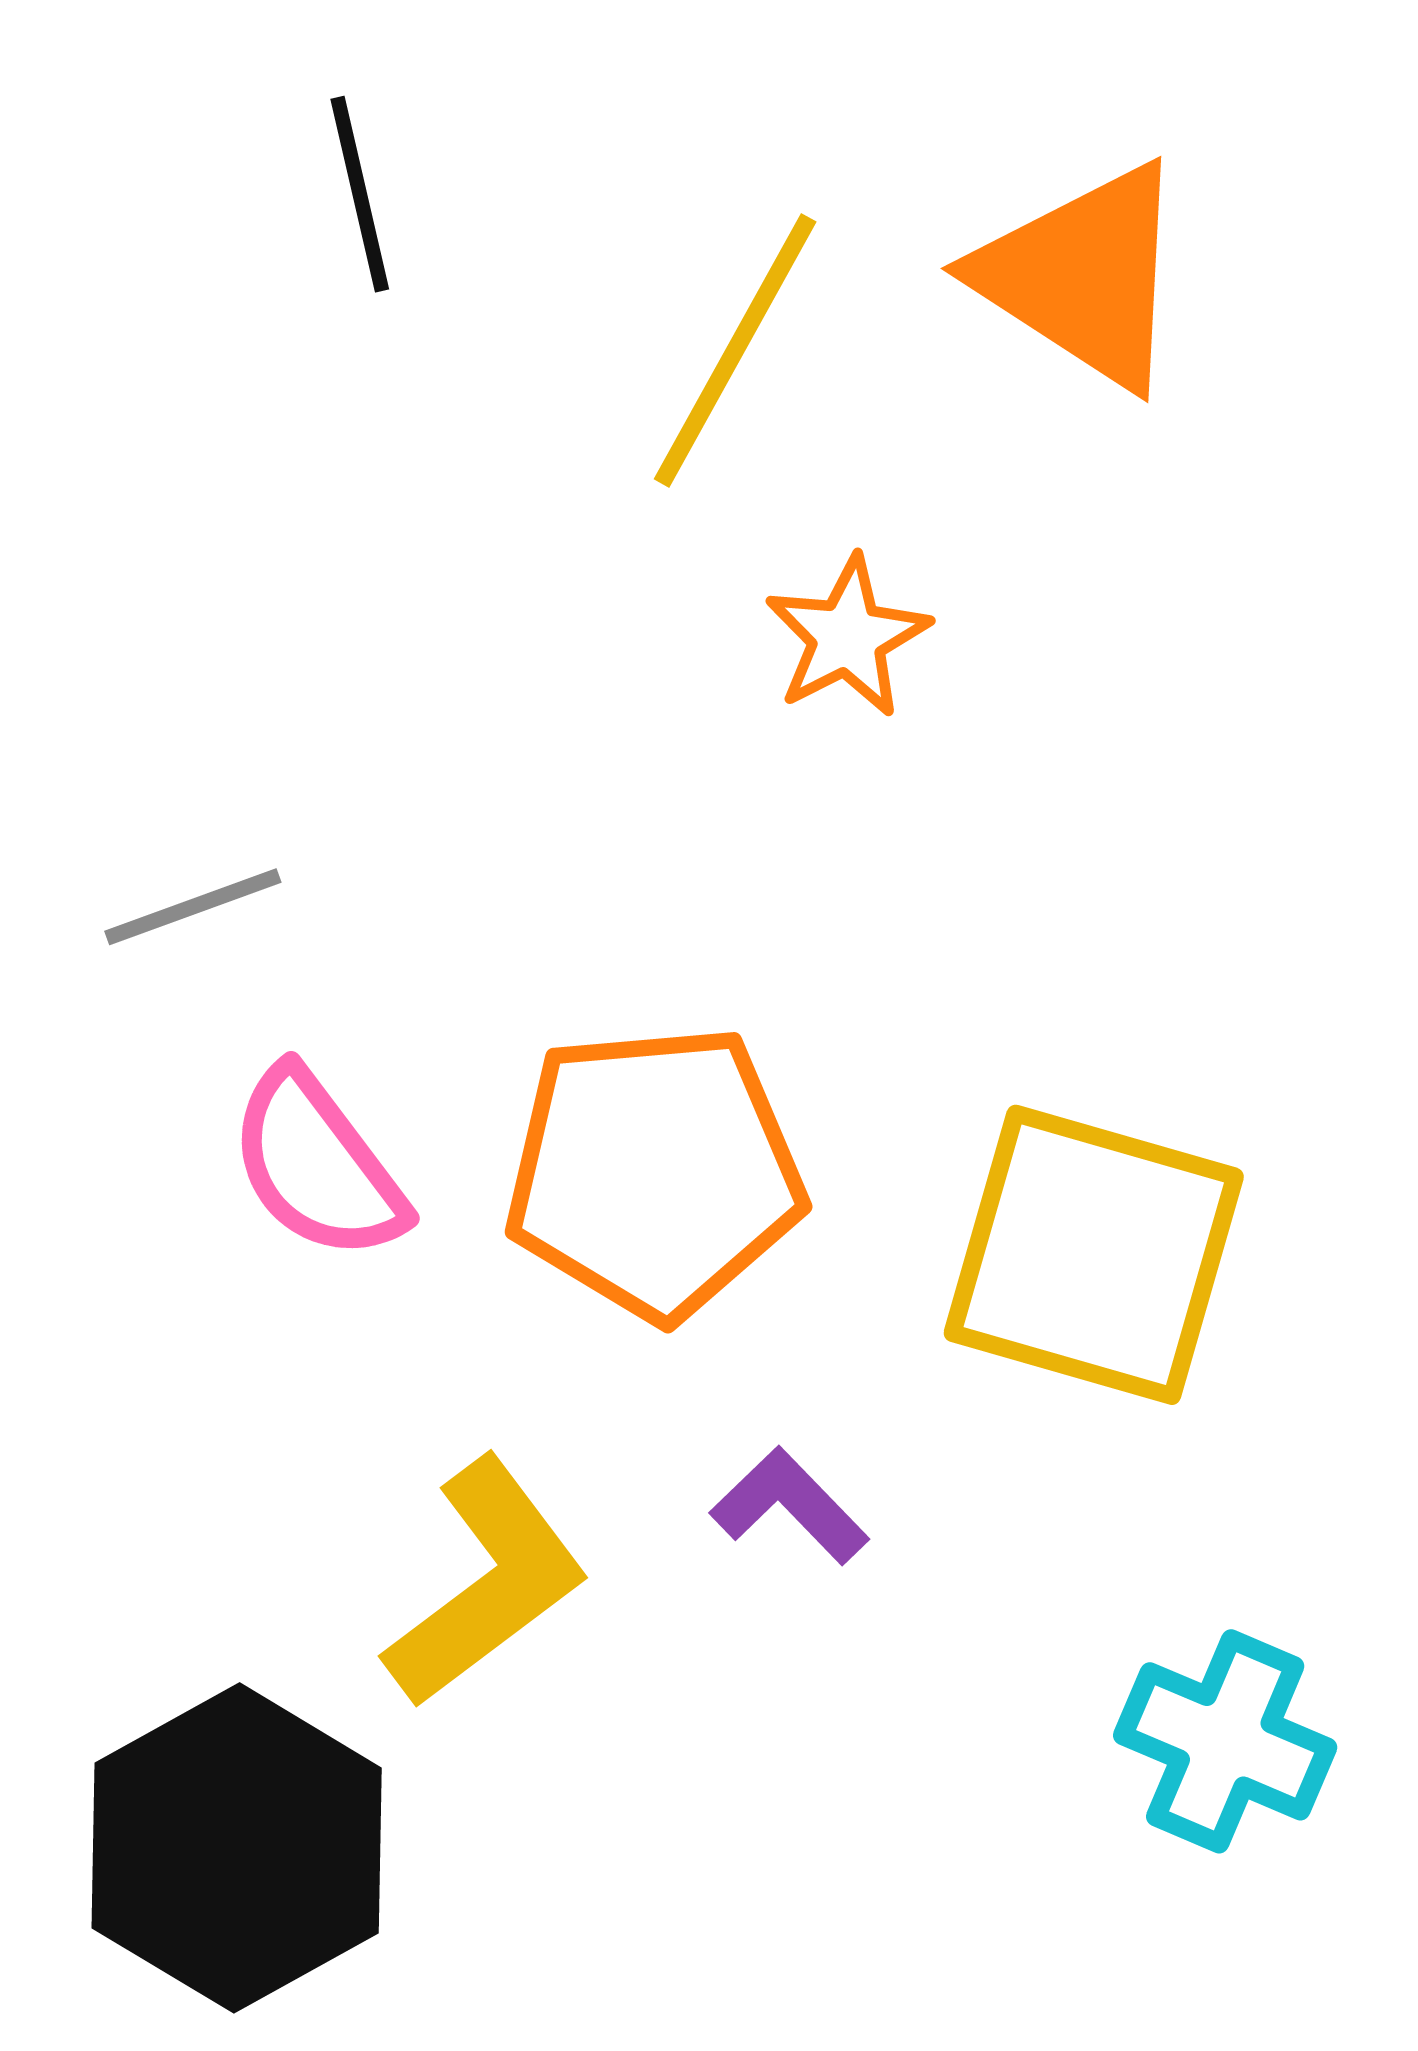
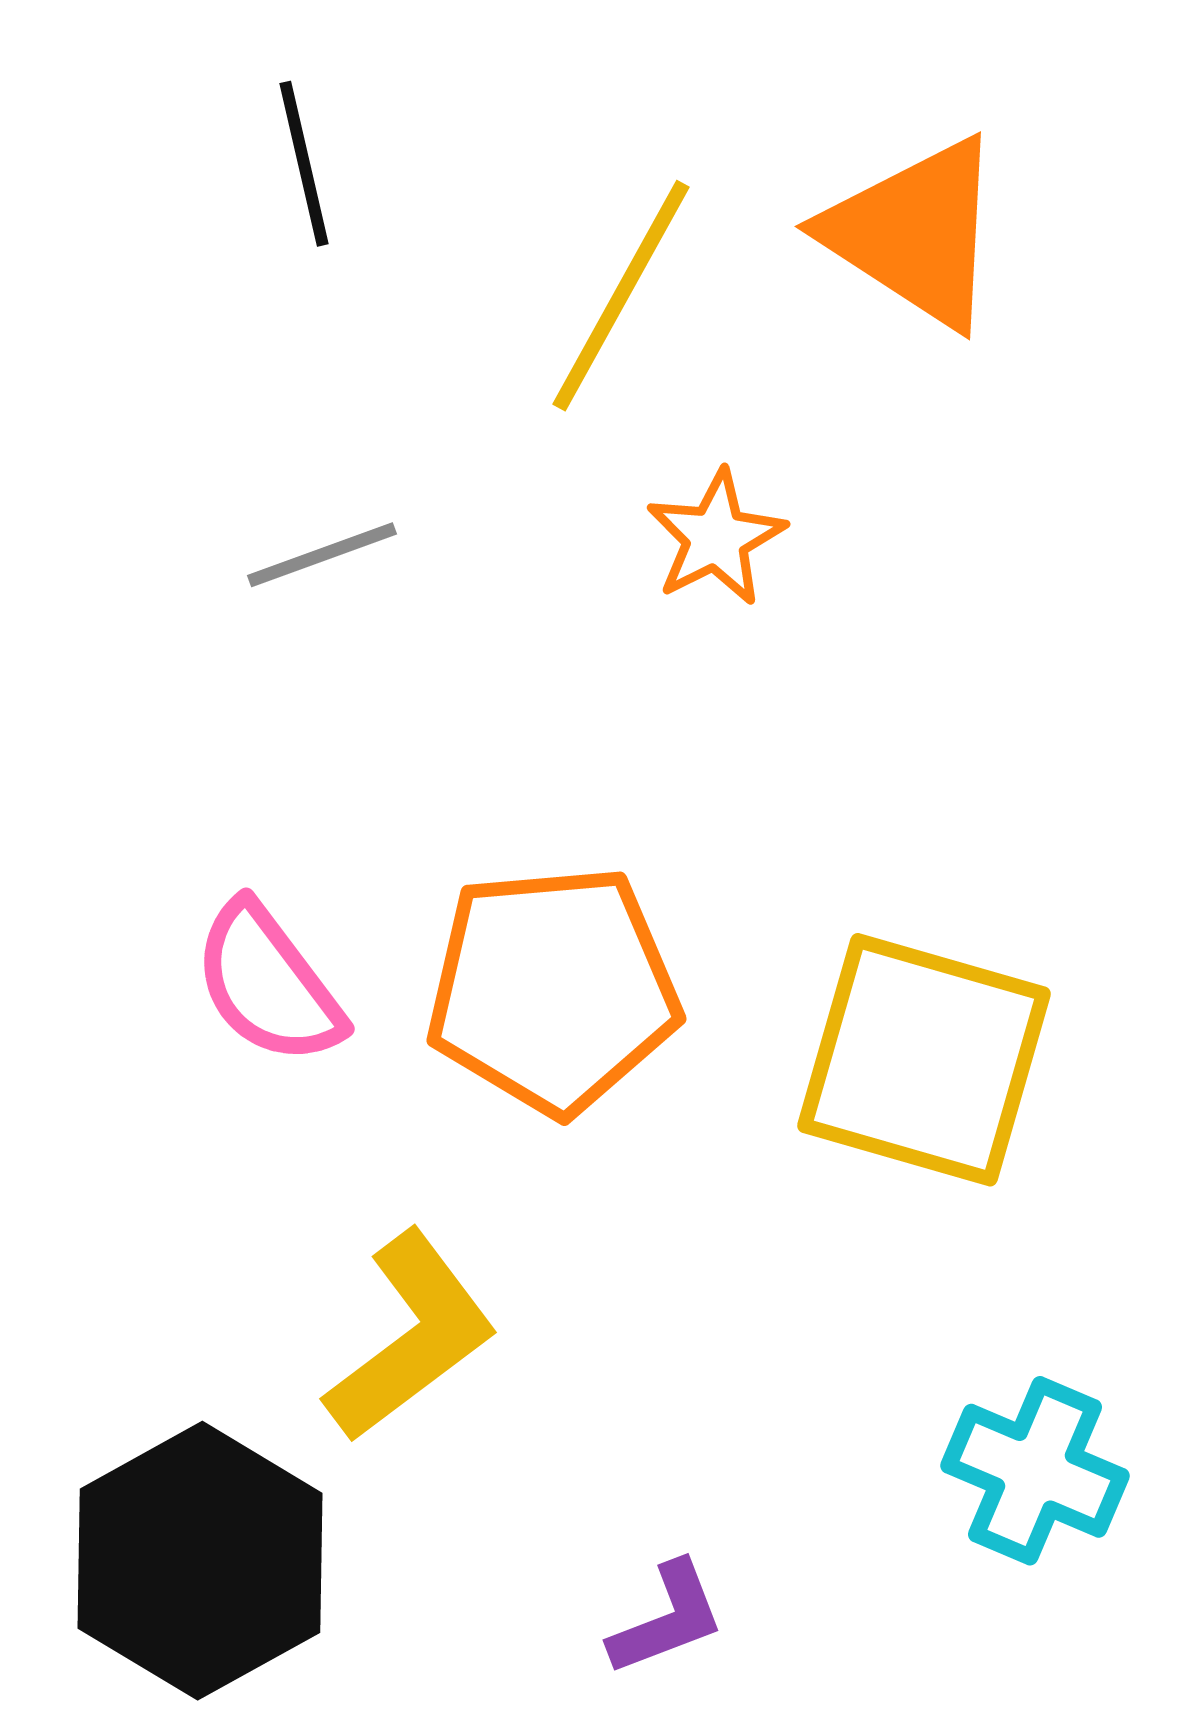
gray line: (193, 907) -> (322, 555), moved
purple L-shape: (789, 1506) -> (667, 1619), moved, turned 113

